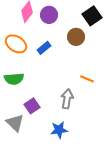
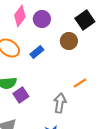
orange line: (87, 79) -> (80, 83), turned -56
purple square: (32, 106) -> (21, 95), moved

